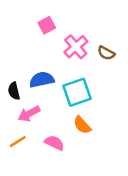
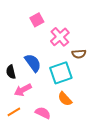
brown semicircle: (106, 53) -> (79, 54), moved, turned -32
blue semicircle: (42, 80) -> (33, 63), turned 66

